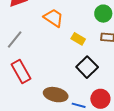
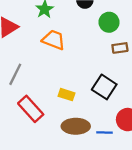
yellow rectangle: (78, 39) -> (66, 95), moved

